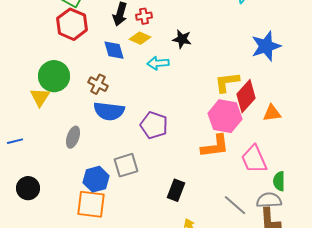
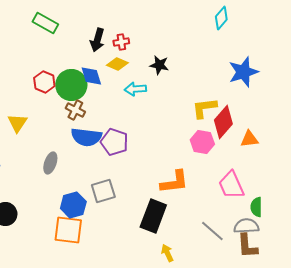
red hexagon: (72, 24) -> (44, 82), moved, size x0.7
green circle: (54, 76) -> (71, 85), moved
pink hexagon: (225, 116) -> (202, 142), size x0.7
purple pentagon: (154, 125) -> (114, 142), moved
orange L-shape: (215, 146) -> (174, 182), moved
black rectangle: (176, 190) -> (153, 216), size x1.5

